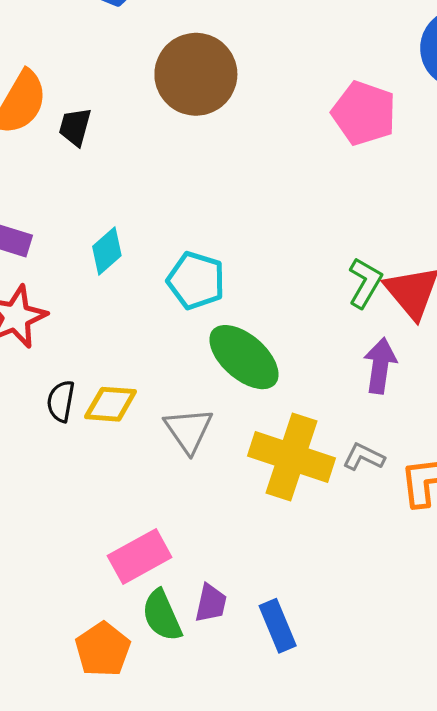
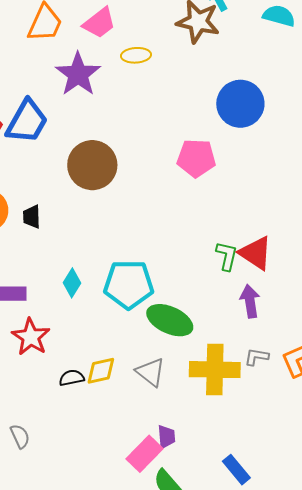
cyan pentagon: (196, 281) -> (129, 284), size x1.4
black semicircle: (61, 401) -> (72, 378), turned 85
purple trapezoid: (211, 603) -> (166, 437), moved

